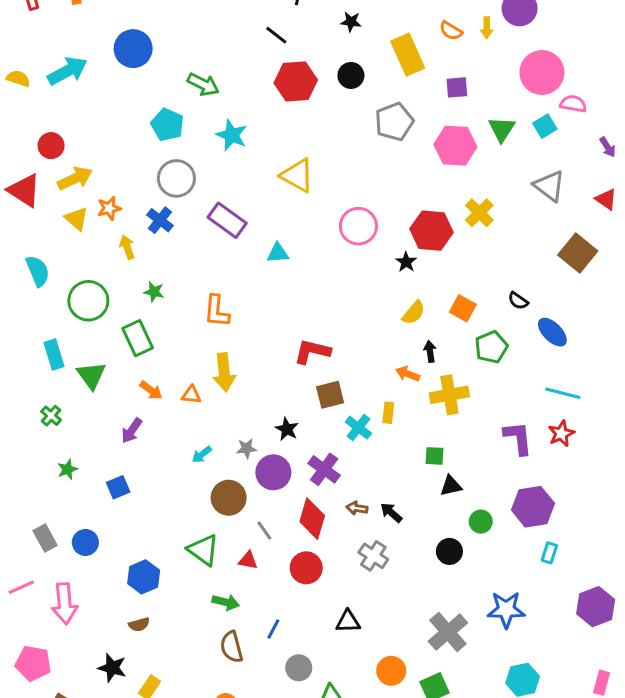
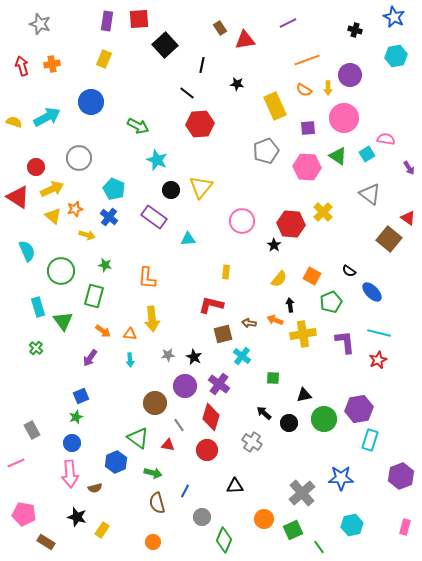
pink circle: (542, 72) -> (344, 118), moved
black circle: (351, 75) -> (171, 190), moved
cyan pentagon: (167, 125) -> (114, 189), moved
green triangle: (502, 129) -> (338, 156), turned -30
yellow triangle: (297, 175) -> (201, 187), turned 40
gray circle: (176, 178) -> (79, 158), moved
red triangle: (606, 199) -> (408, 218), moved
yellow arrow: (127, 247) -> (87, 235), turned 126
green rectangle: (138, 338) -> (94, 296), turned 40
yellow rectangle: (388, 413) -> (226, 272), moved
purple L-shape: (518, 438) -> (345, 342), moved
gray star: (247, 448) -> (168, 355), moved
cyan arrow: (202, 454) -> (130, 360), moved, turned -56
green square: (435, 456) -> (273, 378), moved
green star: (67, 469) -> (76, 417), moved
brown arrow: (357, 508) -> (249, 323), moved
green circle: (481, 522) -> (324, 419), size x1.6
blue circle: (85, 542) -> (72, 443), moved
black circle: (449, 551) -> (289, 423), moved
cyan rectangle: (549, 553) -> (370, 440), size x1.5
blue hexagon: (144, 577) -> (116, 462), moved
pink arrow: (64, 604) -> (70, 474), moved

